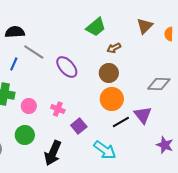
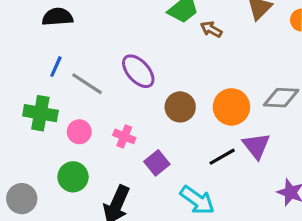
brown arrow: (114, 48) -> (211, 29), moved, turned 56
gray line: (34, 52) -> (87, 84), moved
brown circle: (109, 73) -> (180, 107), moved
orange circle: (112, 99) -> (231, 107), moved

